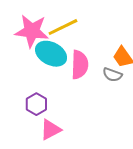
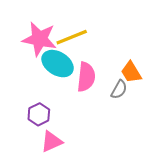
gray semicircle: (112, 75) -> (119, 90), turned -84

